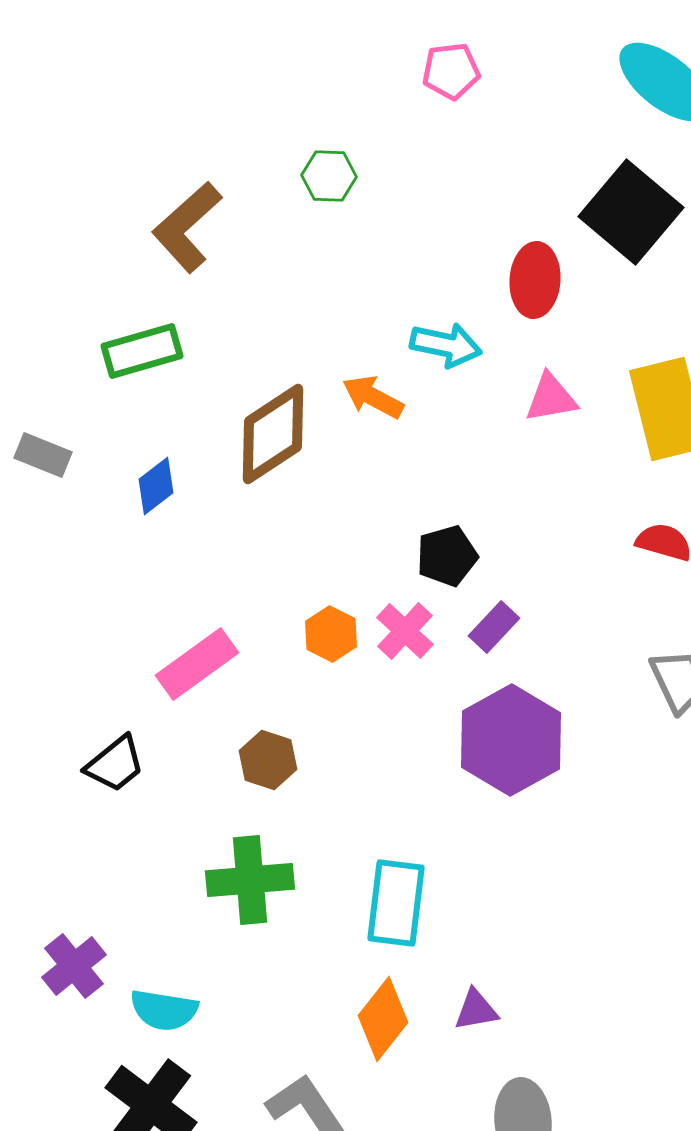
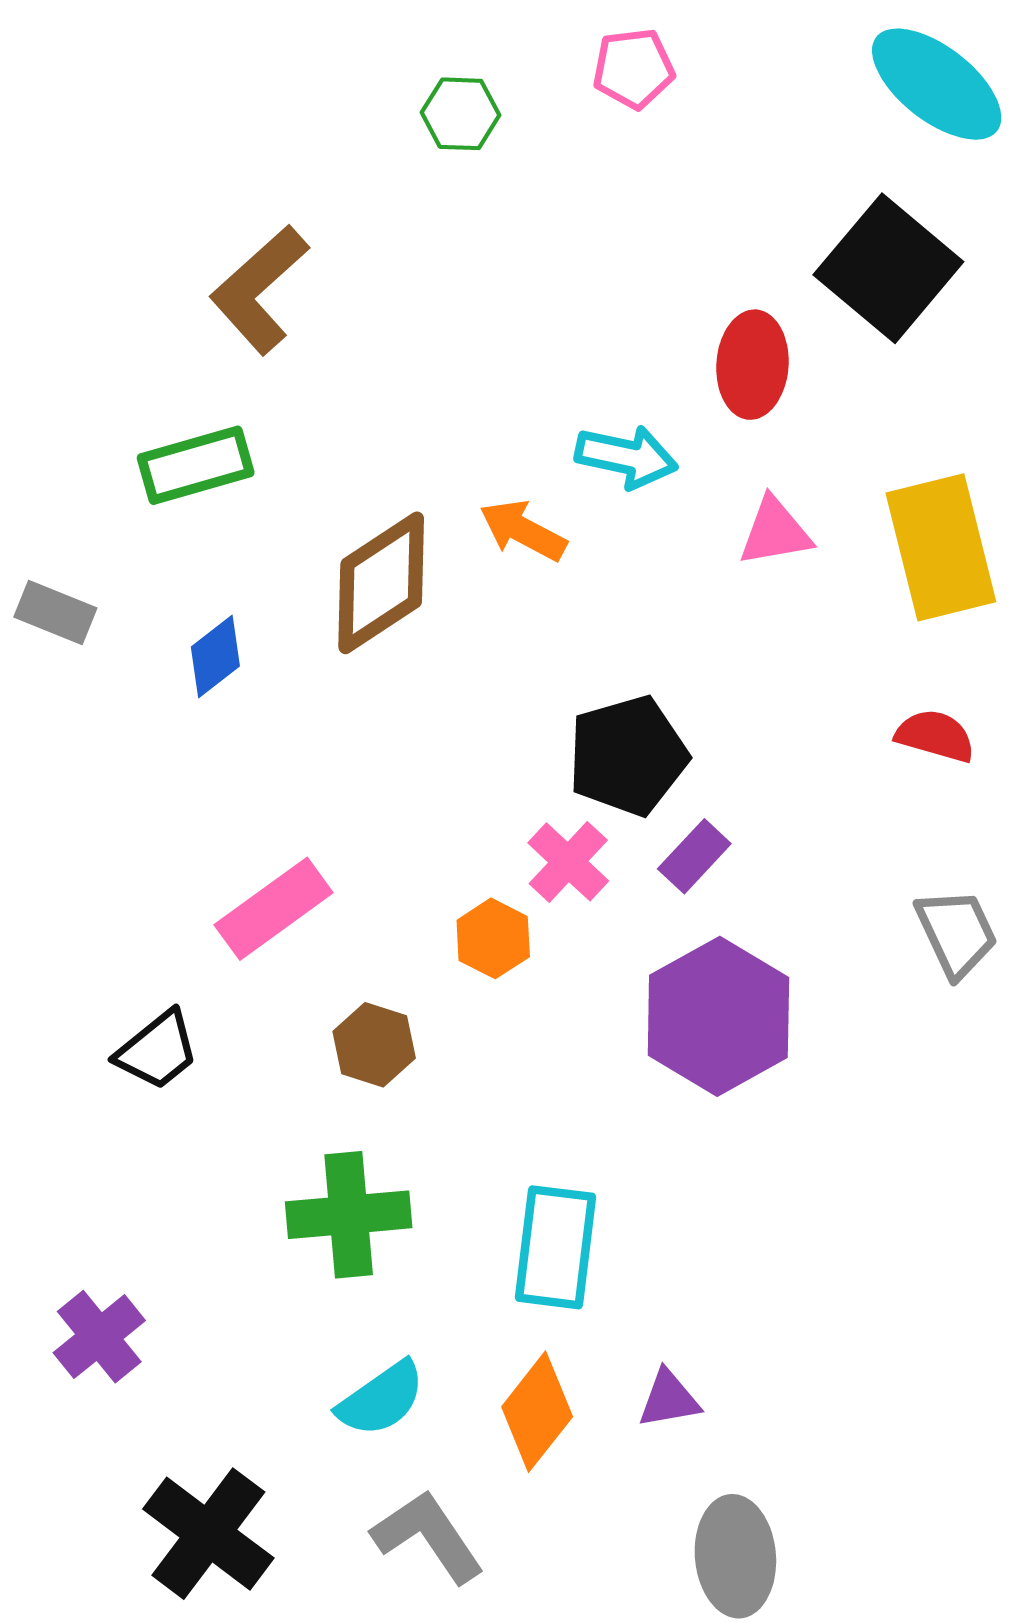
green hexagon: (329, 176) -> (461, 114), moved
black pentagon: (447, 556) -> (628, 756), size x1.4
orange hexagon: (331, 634) -> (493, 938), moved
cyan semicircle: (164, 1010) -> (381, 1399), moved, turned -44

